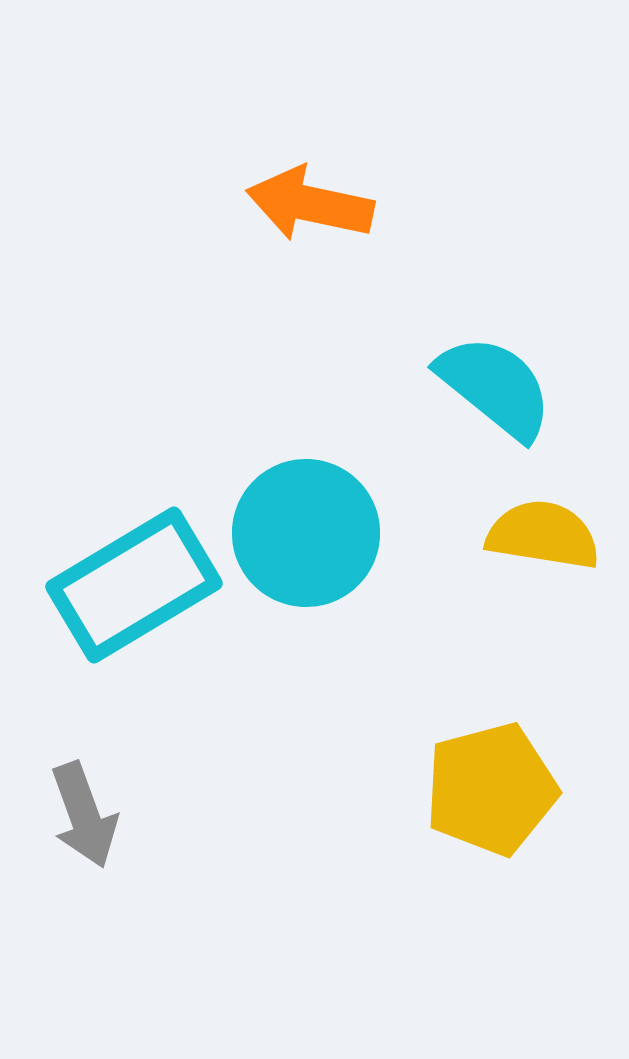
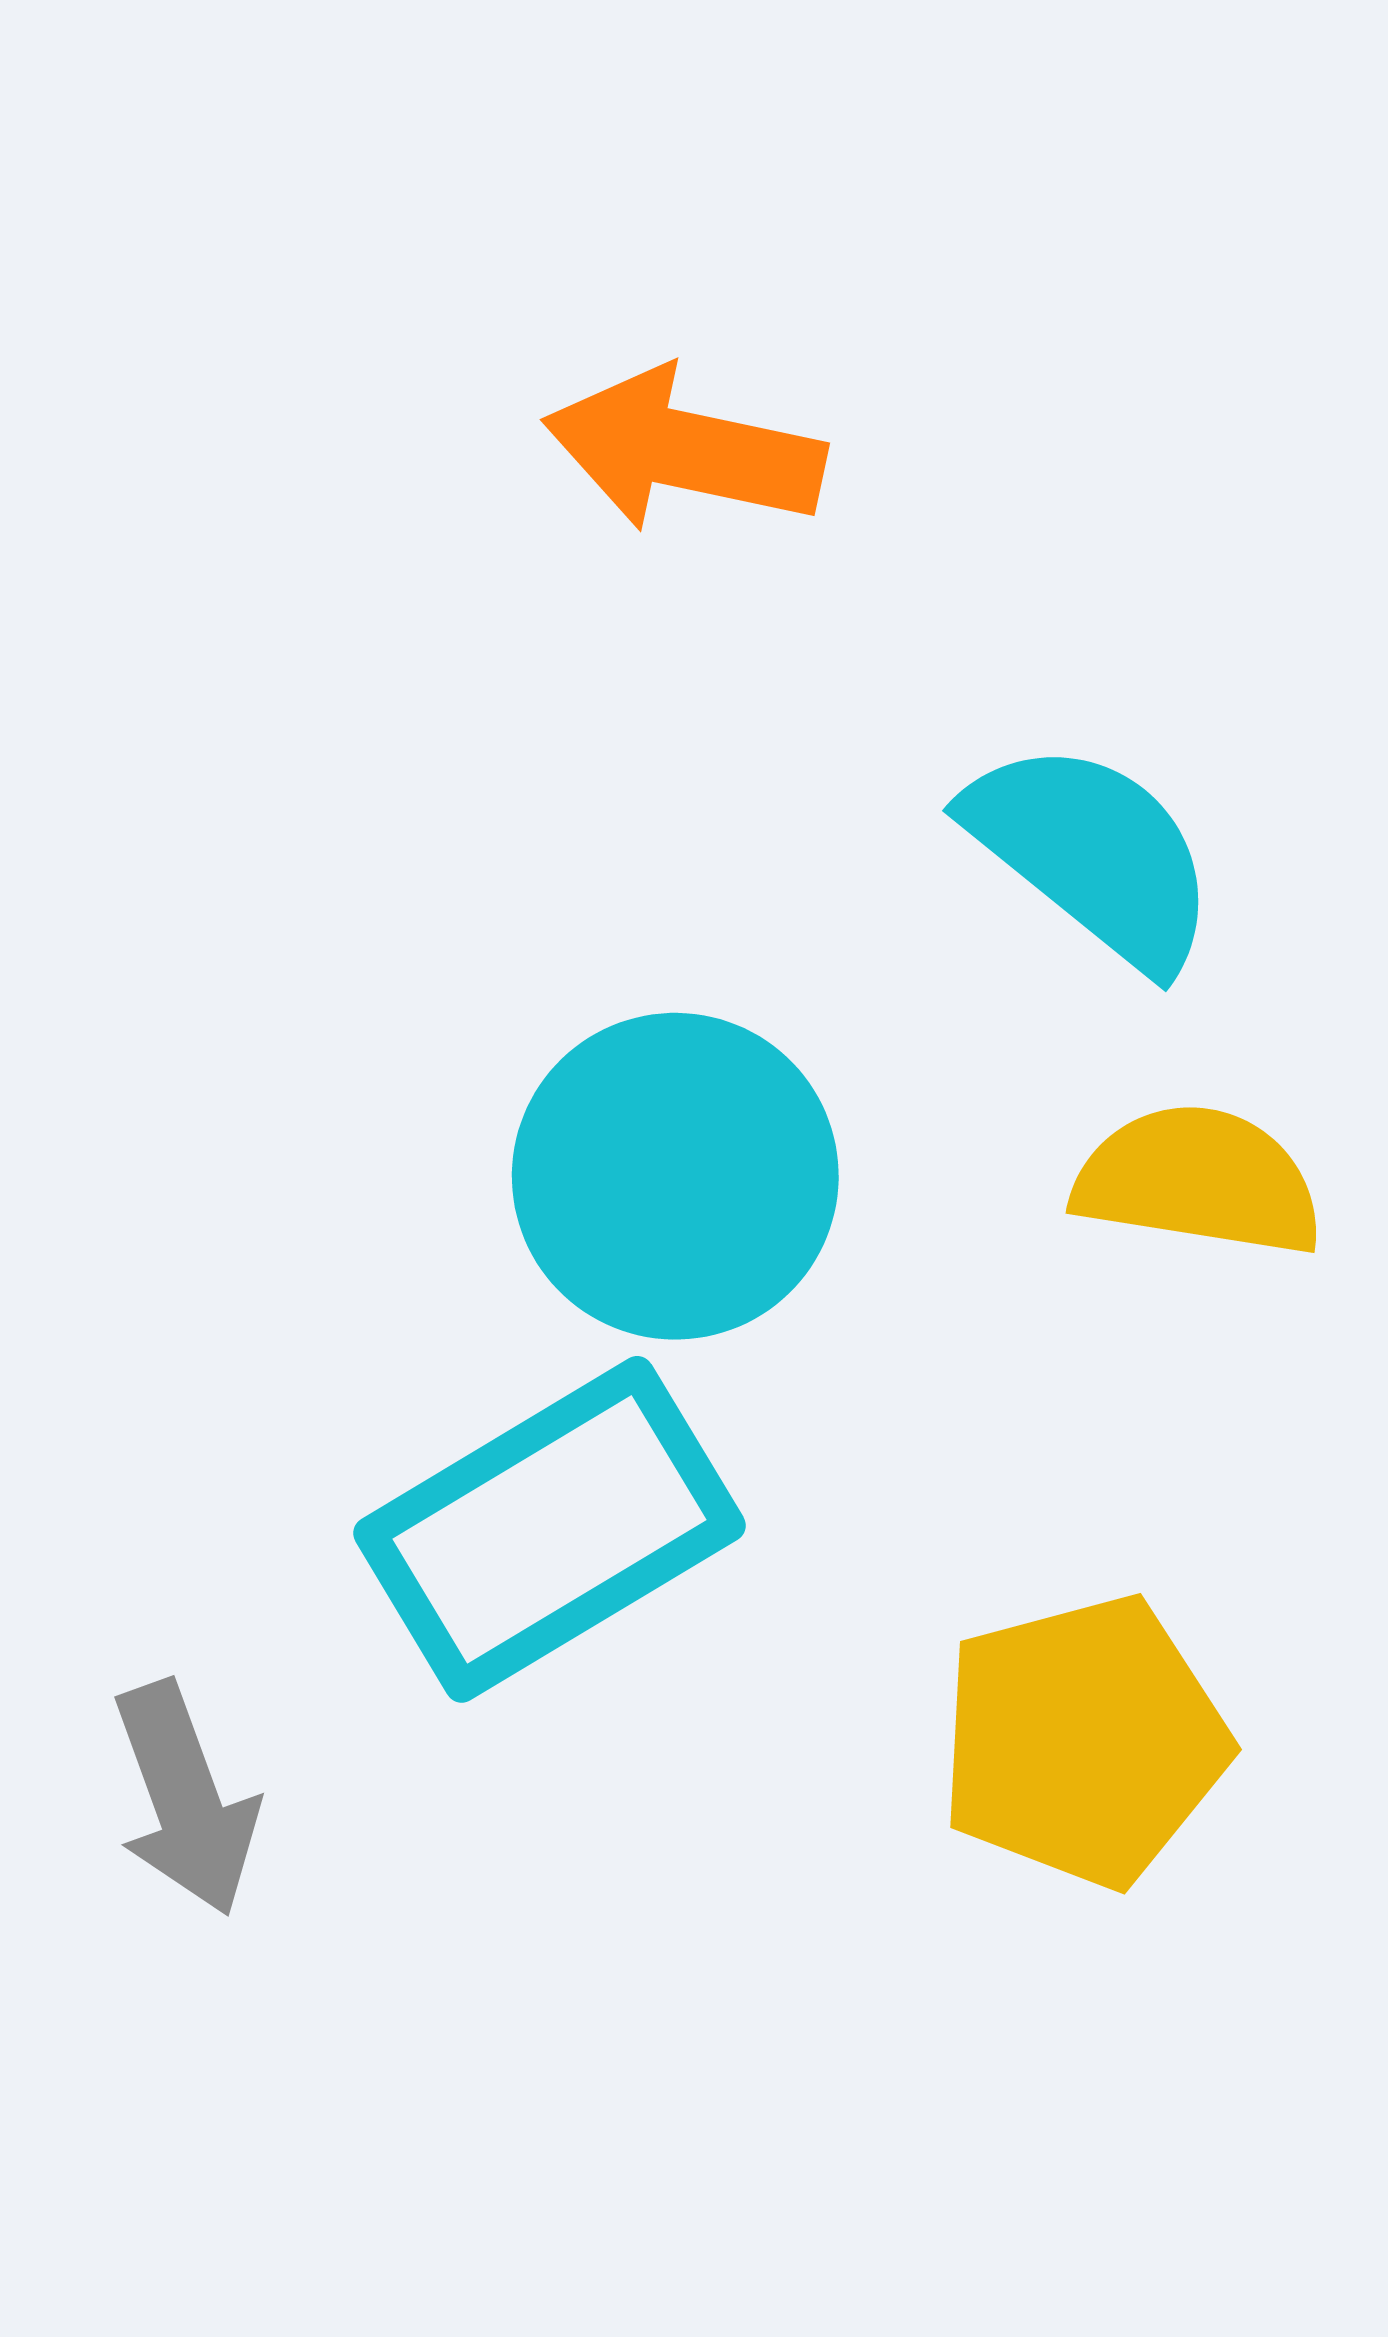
cyan rectangle: (134, 585) -> (549, 1529), moved

